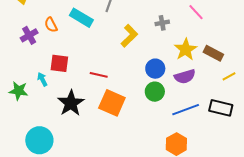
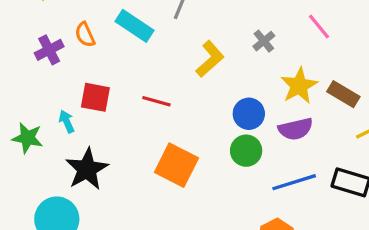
gray cross: (162, 23) -> (264, 41), turned -32
red line: (99, 75) -> (156, 101), moved
black star: (71, 103) -> (87, 169), moved

